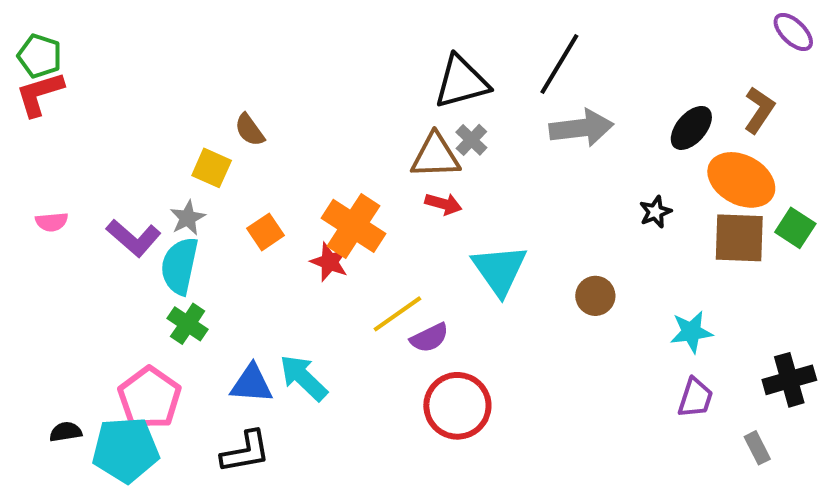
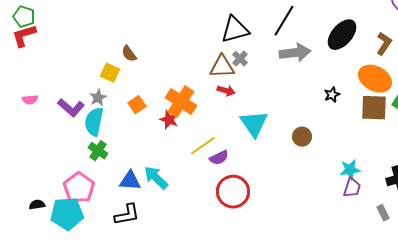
black ellipse: (691, 128) -> (342, 35), moved, size x1.4
cyan star: (691, 332) -> (350, 170), moved

